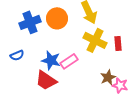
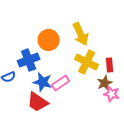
blue cross: (30, 22) -> (29, 60), moved
brown star: (108, 77) -> (105, 83), moved
pink star: (120, 85) -> (112, 94), moved

